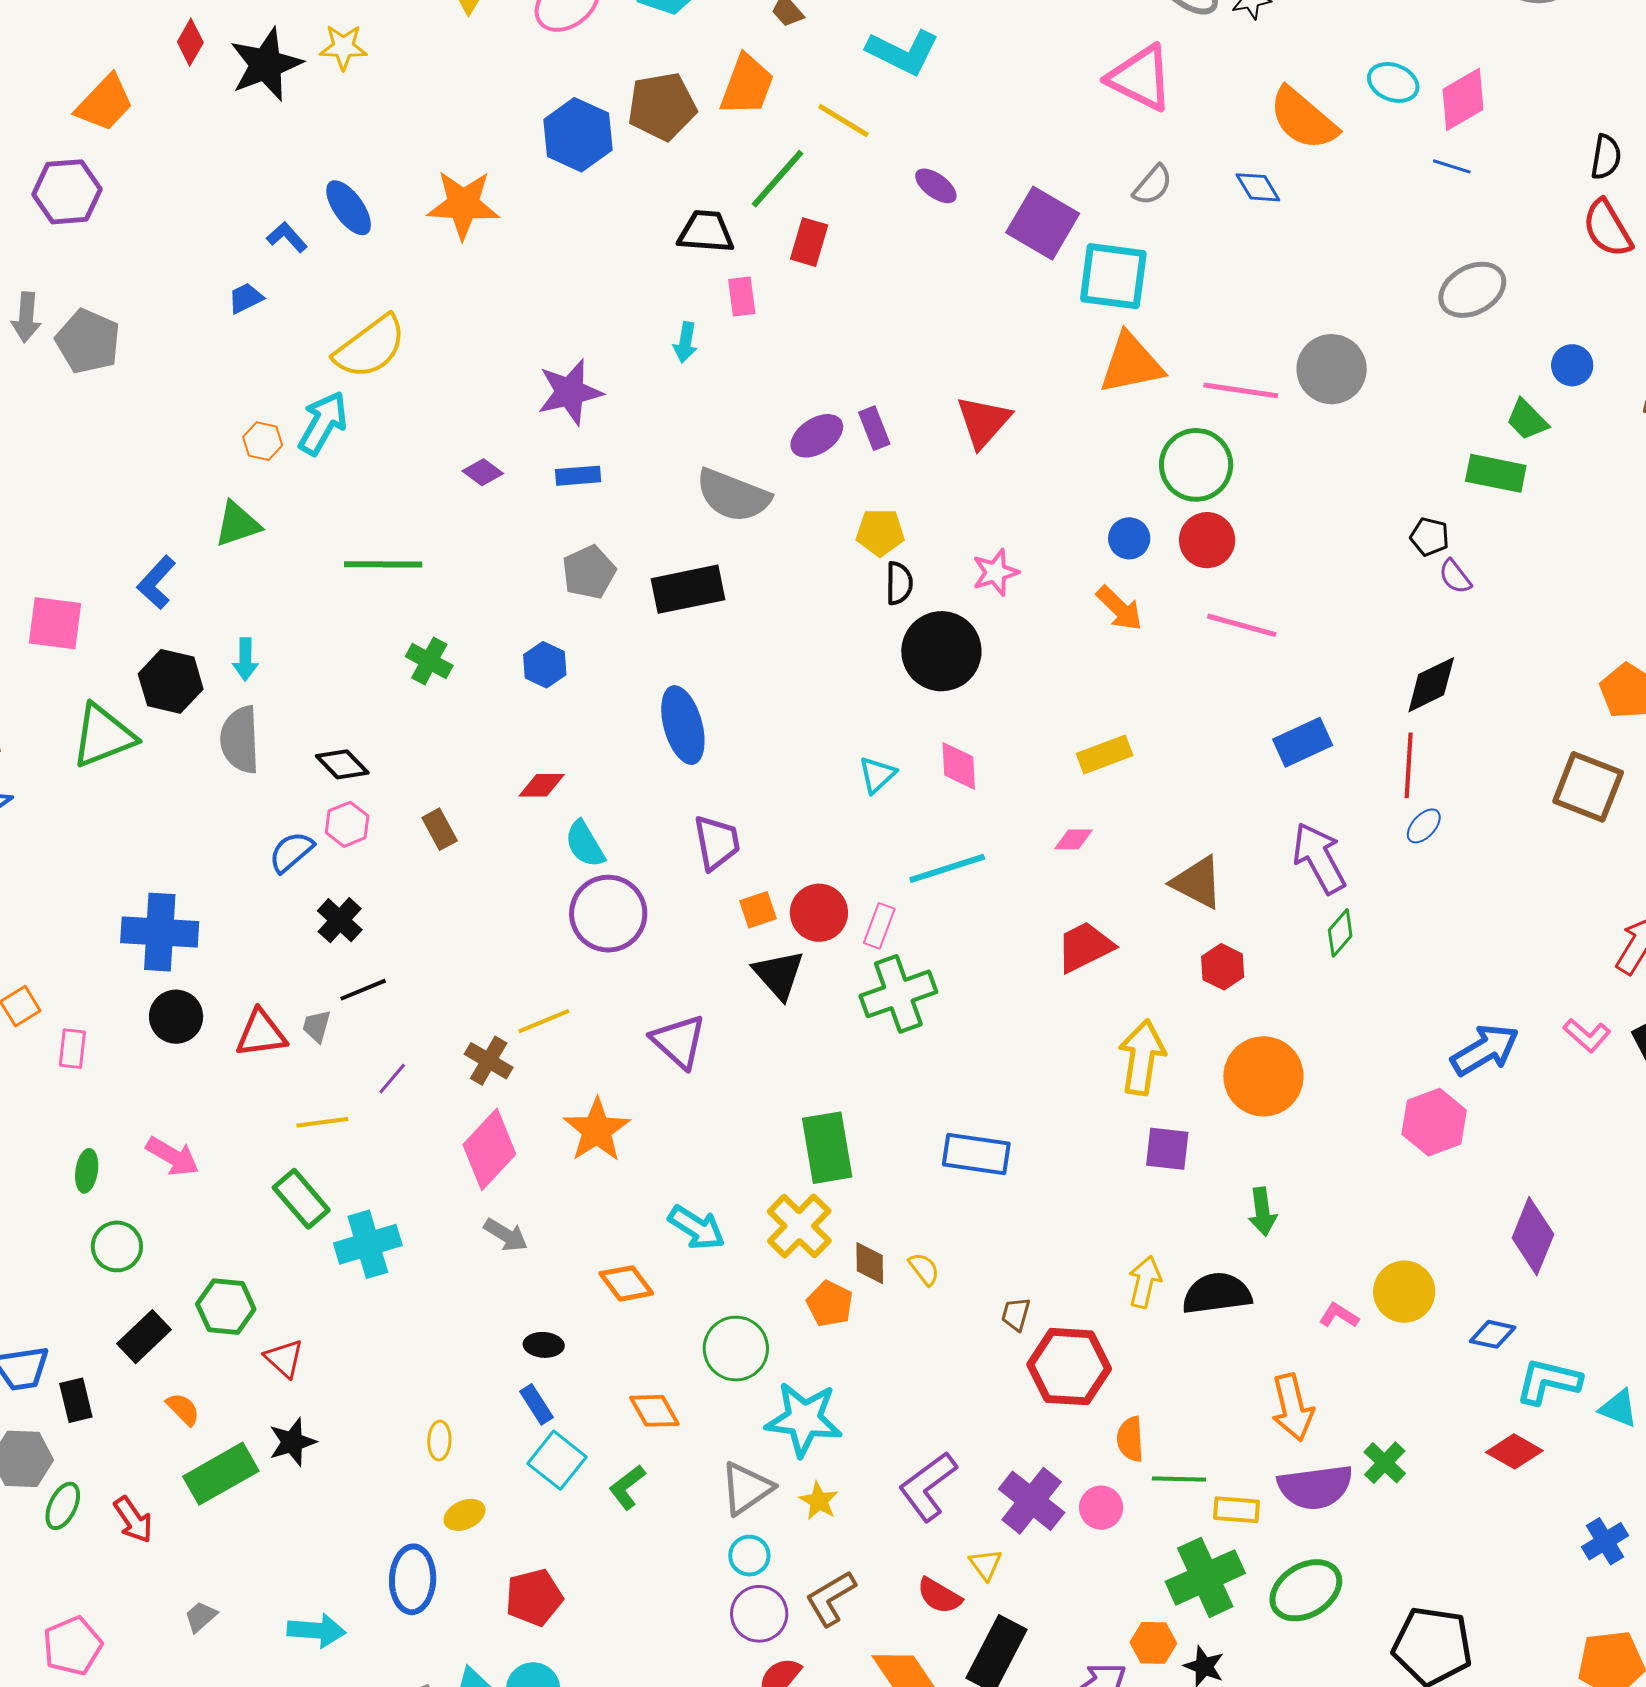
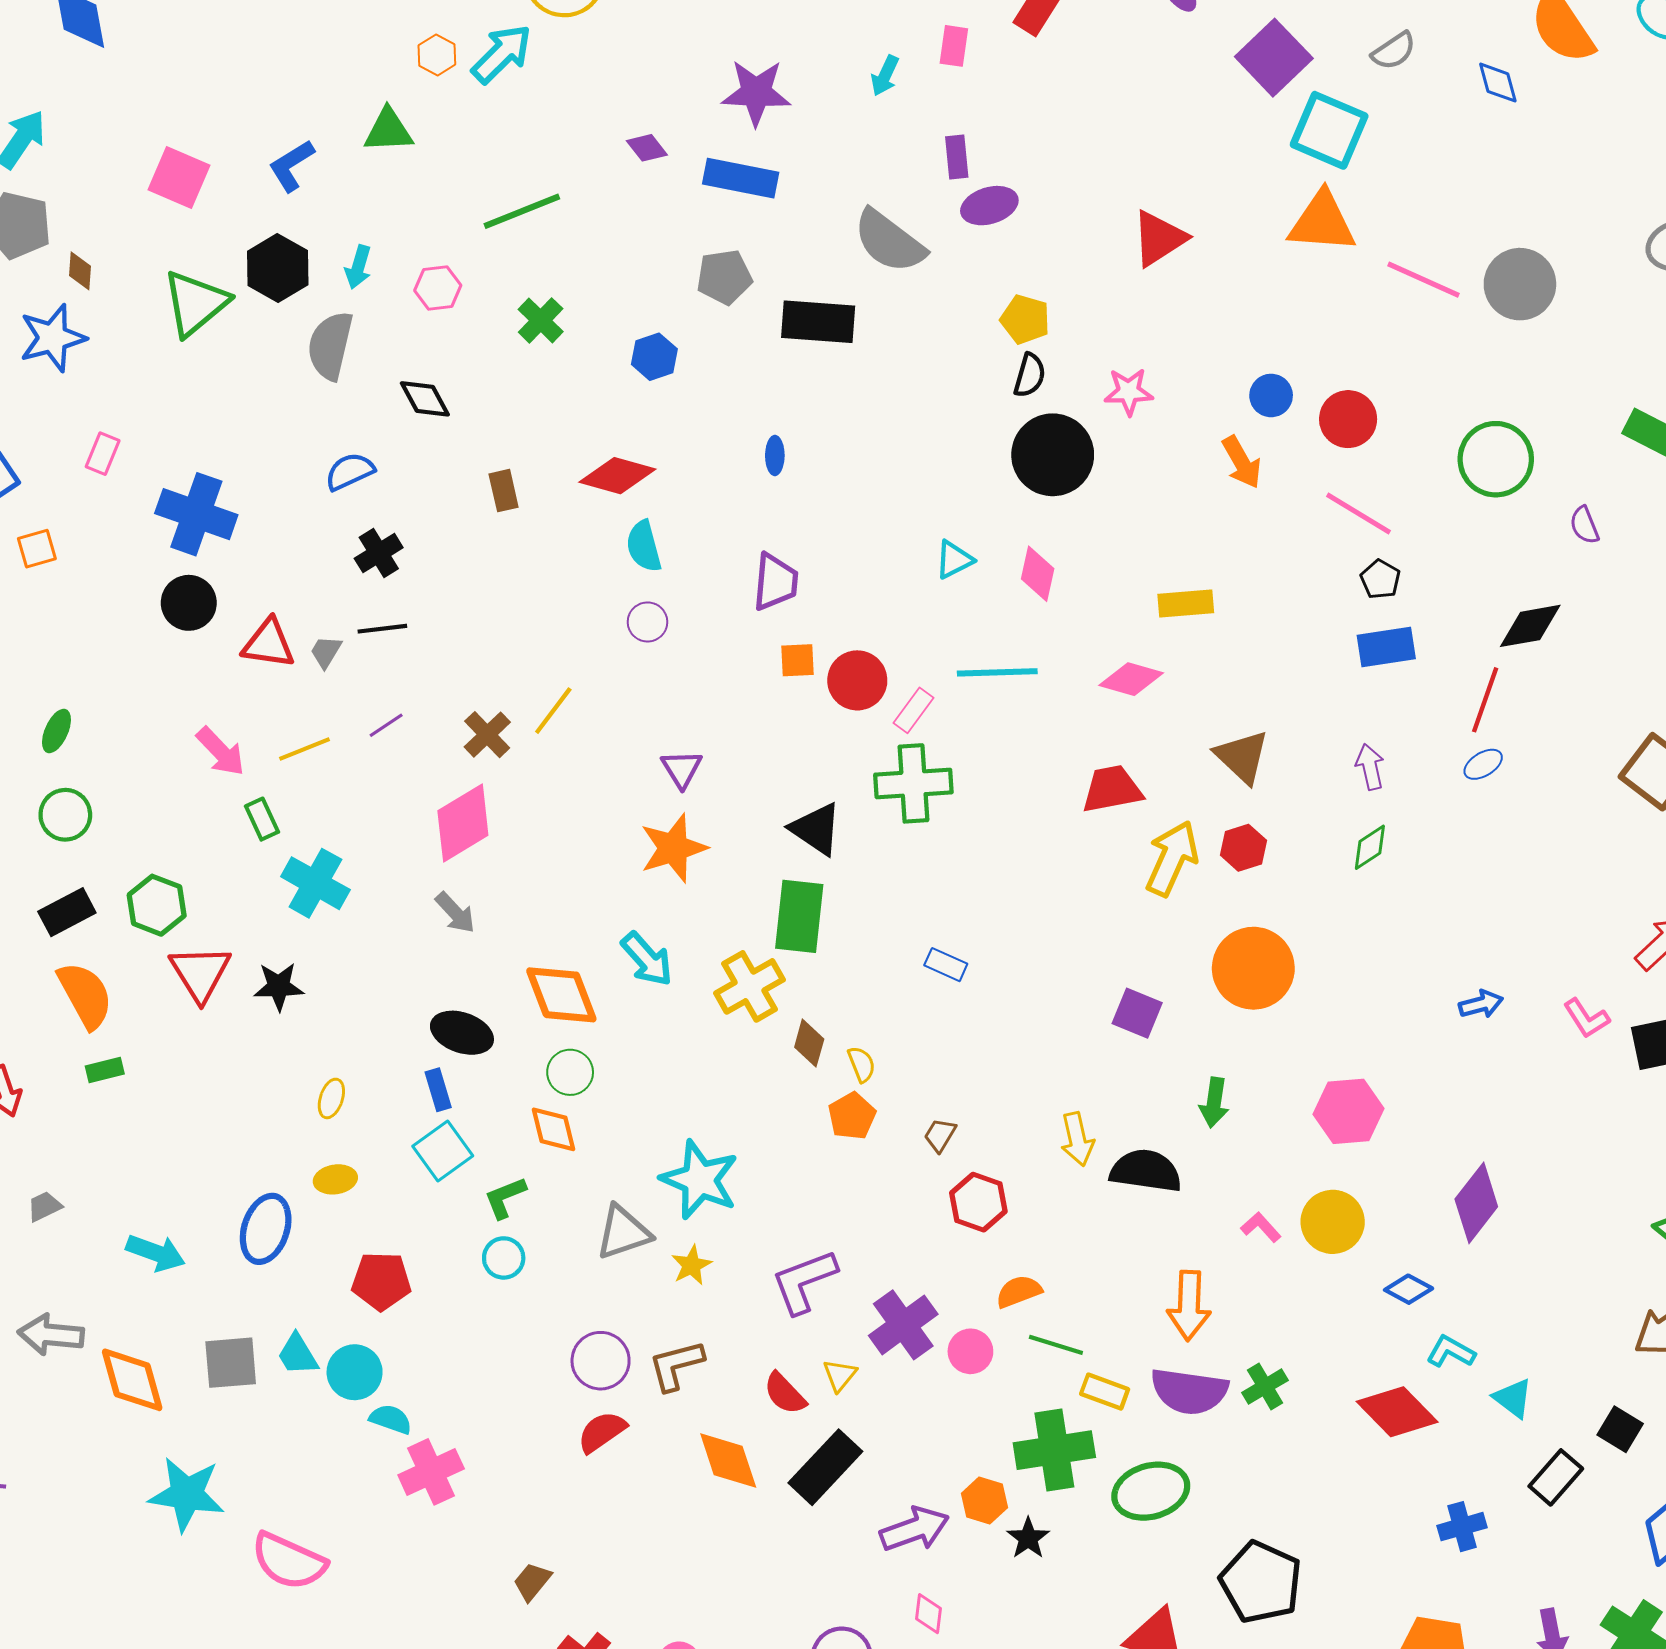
purple rectangle: (874, 428) -> (957, 157), moved
green circle: (1196, 465) -> (1496, 459), moved
blue rectangle: (578, 476) -> (741, 178), size x1.6
black pentagon: (1430, 537) -> (1380, 579), moved
green line: (383, 564) -> (522, 211), turned -38
blue ellipse: (683, 725) -> (775, 456), size x0.5
green triangle: (103, 736) -> (195, 303), turned -34
red diamond: (542, 785) -> (617, 476), size x1.5
pink hexagon: (347, 824) -> (438, 288), moved
pink diamond: (1073, 839) -> (1131, 679), size x1.5
purple arrow: (1319, 858) -> (1370, 767), size x0.6
purple circle: (608, 914) -> (647, 622), size x0.5
black triangle: (779, 975) -> (816, 829), moved, turned -30
yellow line: (544, 1021) -> (553, 711), turned -46
purple triangle: (679, 1041) -> (682, 769), size x0.7
pink rectangle: (72, 1049) -> (103, 454), moved
blue arrow: (1485, 1050) -> (1481, 1004), size x0.6
yellow arrow: (1142, 1057) -> (1172, 858), moved
yellow line: (322, 1122) -> (304, 749), turned -30
pink hexagon: (1434, 1122) -> (1349, 1111), moved
orange star: (597, 1130) -> (673, 848), moved
blue rectangle: (976, 1154) -> (946, 965), size x0.6
pink arrow: (172, 1156) -> (221, 752), moved
green rectangle: (301, 1199) -> (262, 819), size x0.7
cyan cross: (368, 1244) -> (315, 883), turned 30
yellow arrow: (1145, 1282) -> (1077, 1139), turned 138
orange diamond: (626, 1283) -> (561, 995), size x1.4
orange pentagon: (830, 1304) -> (852, 1116), moved
black ellipse: (544, 1345) -> (462, 1033), size x1.5
green circle: (736, 1349) -> (570, 1072), moved, size x0.7
red triangle: (284, 1358) -> (200, 973), size x1.5
red hexagon: (1069, 1367) -> (978, 1202), size x0.7
cyan L-shape: (1548, 1381) -> (1451, 1352), size x0.7
orange semicircle: (183, 1409) -> (85, 995), size x1.8
orange semicircle: (1130, 1439) -> (1019, 1291), turned 57
black star: (292, 1442) -> (279, 986), moved
red diamond: (1514, 1451) -> (1397, 1412), size x1.4
green rectangle: (221, 1474) -> (105, 1070), size x0.5
cyan circle: (749, 1556) -> (504, 1258), moved

